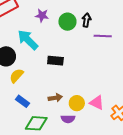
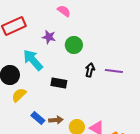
black arrow: (86, 20) -> (90, 70), moved
purple line: (103, 36) -> (114, 71), moved
blue rectangle: (22, 101) -> (38, 118), moved

